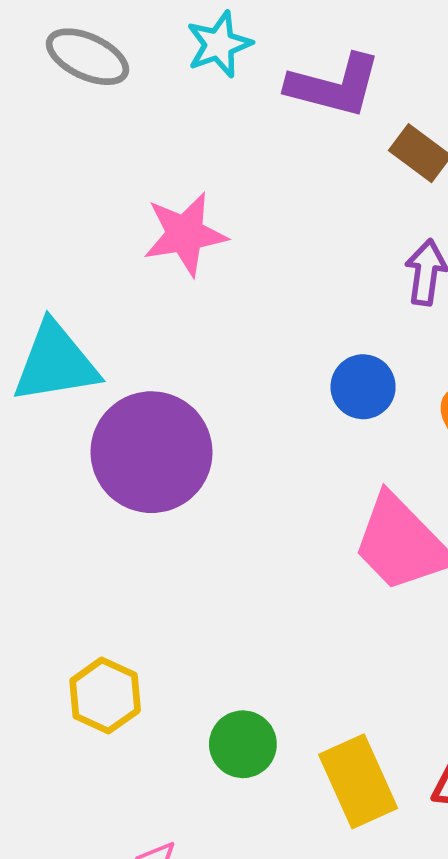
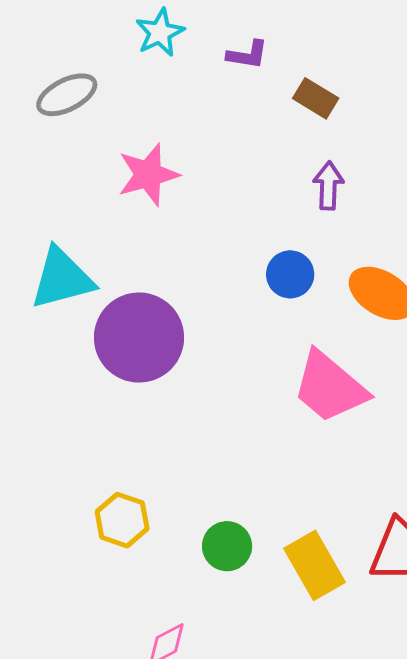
gray ellipse: (88, 57) -> (67, 95), moved, turned -46
purple L-shape: (334, 86) -> (247, 55), size x0.6

